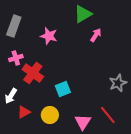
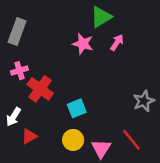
pink star: (49, 36) -> (83, 44), moved
yellow circle: (50, 115) -> (73, 140), moved

